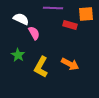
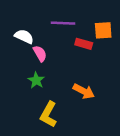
green star: (18, 55) -> (36, 80), moved
yellow L-shape: (41, 67) -> (48, 114), moved

